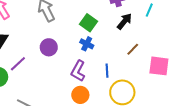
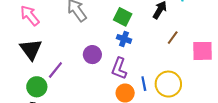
purple circle: (49, 47) -> (92, 55), moved
blue line: (107, 71) -> (144, 84), moved

